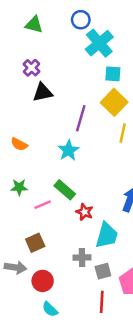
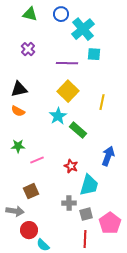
blue circle: (81, 20) -> (61, 14), moved
black triangle: (43, 92) -> (19, 89), moved
yellow square: (114, 102) -> (68, 91), moved
purple line: (81, 118) -> (67, 63), moved, turned 75
green rectangle: (65, 190) -> (78, 130), moved
red circle: (43, 281) -> (29, 230), moved

